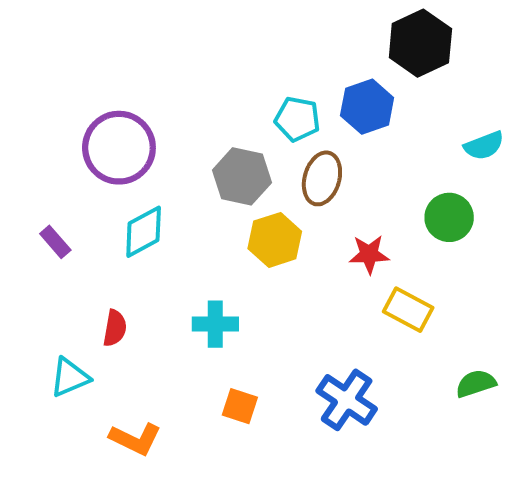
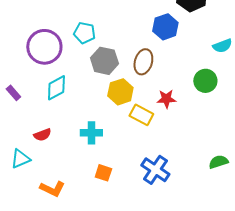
cyan pentagon: (297, 119) -> (84, 33), moved
yellow rectangle: (408, 310) -> (141, 115), moved
red semicircle: (115, 328) -> (42, 135), turned 60

